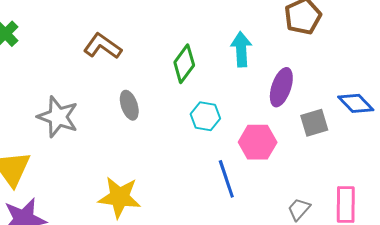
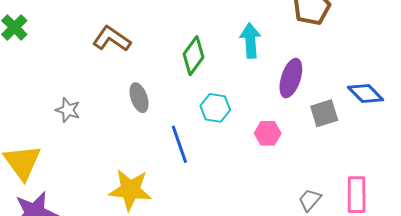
gray star: (58, 117) -> (68, 110), size x0.6
pink hexagon: (258, 142) -> (268, 133), size x0.7
blue line: (226, 179) -> (179, 144), moved

